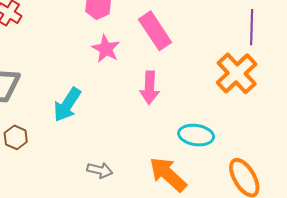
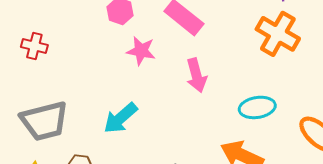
cyan arrow: (67, 105) -> (121, 118), turned 33

